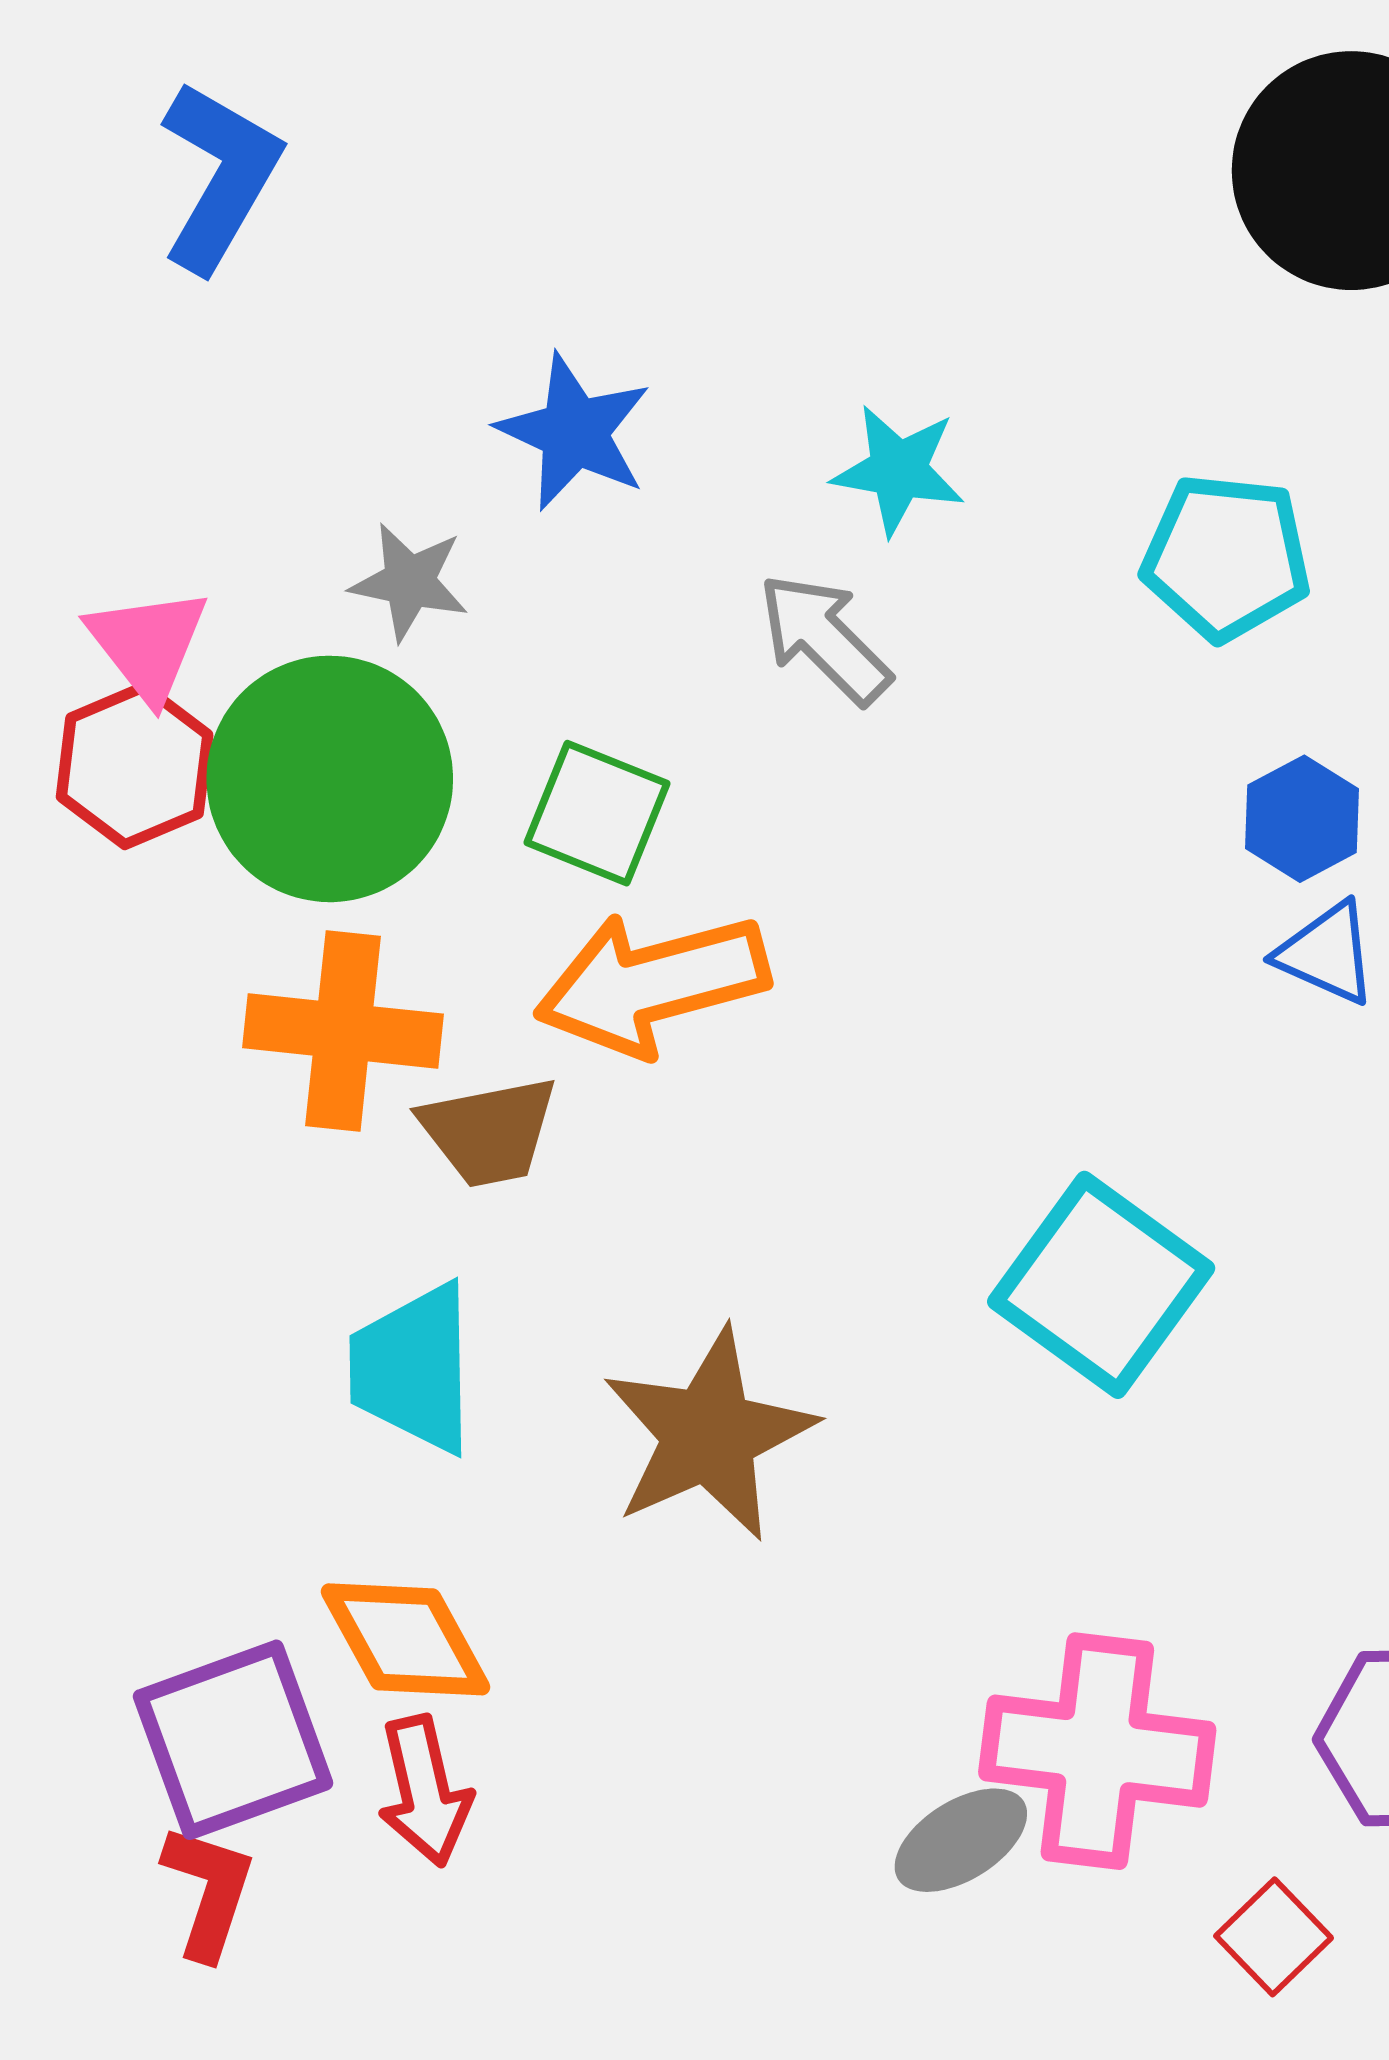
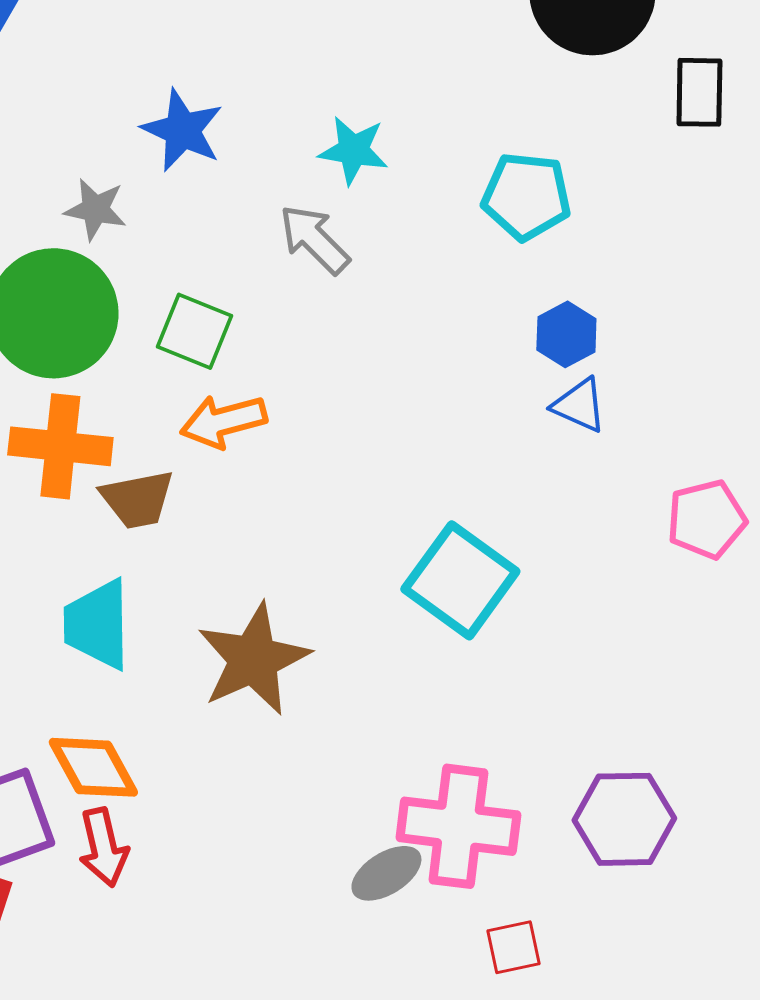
orange arrow: (652, 984) -> (223, 421), size x0.7
red square: (1274, 1937) -> (513, 947), moved, turned 32

